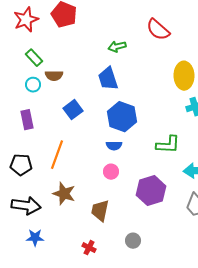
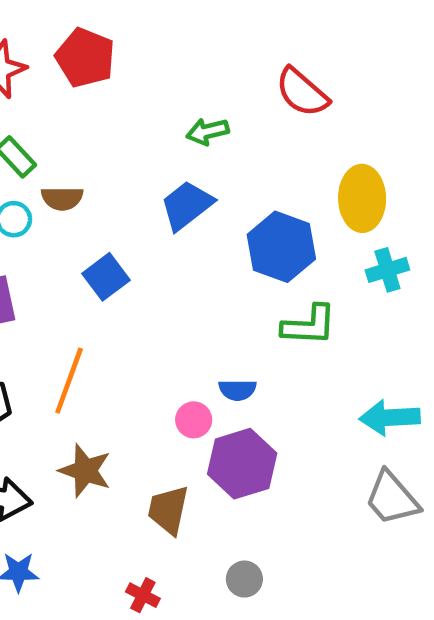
blue trapezoid: (108, 79) -> (187, 205), turned 70
blue hexagon: (122, 117) -> (281, 247), moved
green L-shape: (168, 145) -> (309, 325), moved
blue semicircle: (114, 146) -> (237, 390), moved
purple hexagon: (151, 191) -> (242, 464), moved

